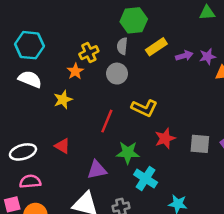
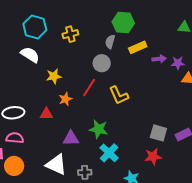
yellow cross: (89, 53) -> (70, 34), moved
orange star: (75, 71) -> (65, 99), moved
yellow L-shape: (144, 108) -> (119, 95), turned 30
red line: (107, 121) -> (89, 87), moved
red star: (165, 138) -> (153, 157), moved
red triangle: (62, 146) -> (46, 114), turned -40

